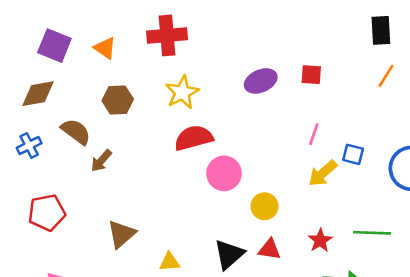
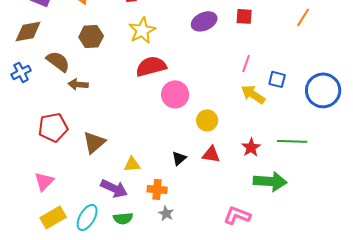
brown arrow: (101, 161) -> (78, 84), turned 54
yellow arrow: (323, 173) -> (253, 94), turned 75
red pentagon: (47, 213) -> (53, 127), moved
black triangle: (229, 254) -> (179, 158), size x0.6

